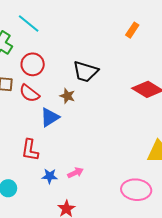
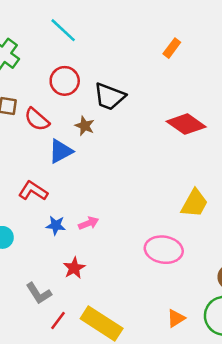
cyan line: (29, 23) -> (63, 30), moved
red circle: (33, 64) -> (65, 81), moved
red L-shape: (30, 150) -> (33, 191), turned 110

